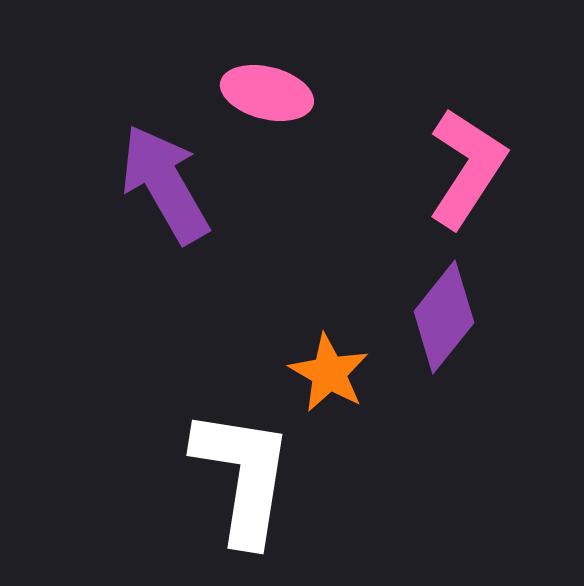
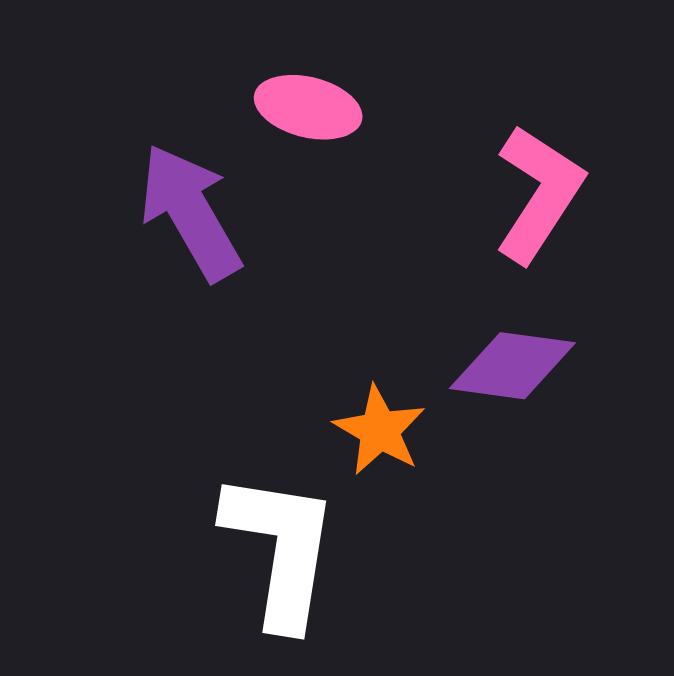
purple diamond: (444, 317) -> (512, 366), turned 59

